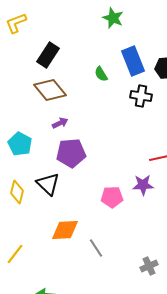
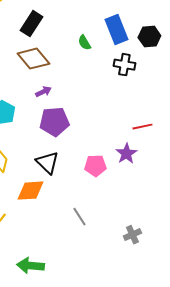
black triangle: (48, 184) -> (47, 163), moved
purple star: (143, 185) -> (126, 154), turned -30
orange diamond: (65, 230) -> (30, 191), moved

